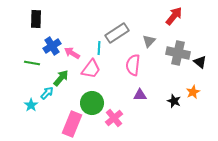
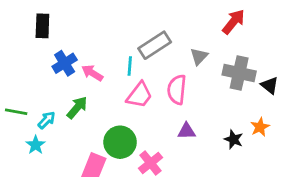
green line: (32, 63) -> (16, 112), moved
pink trapezoid: (91, 69) -> (139, 95), moved
cyan arrow: (47, 93) -> (47, 120), moved

